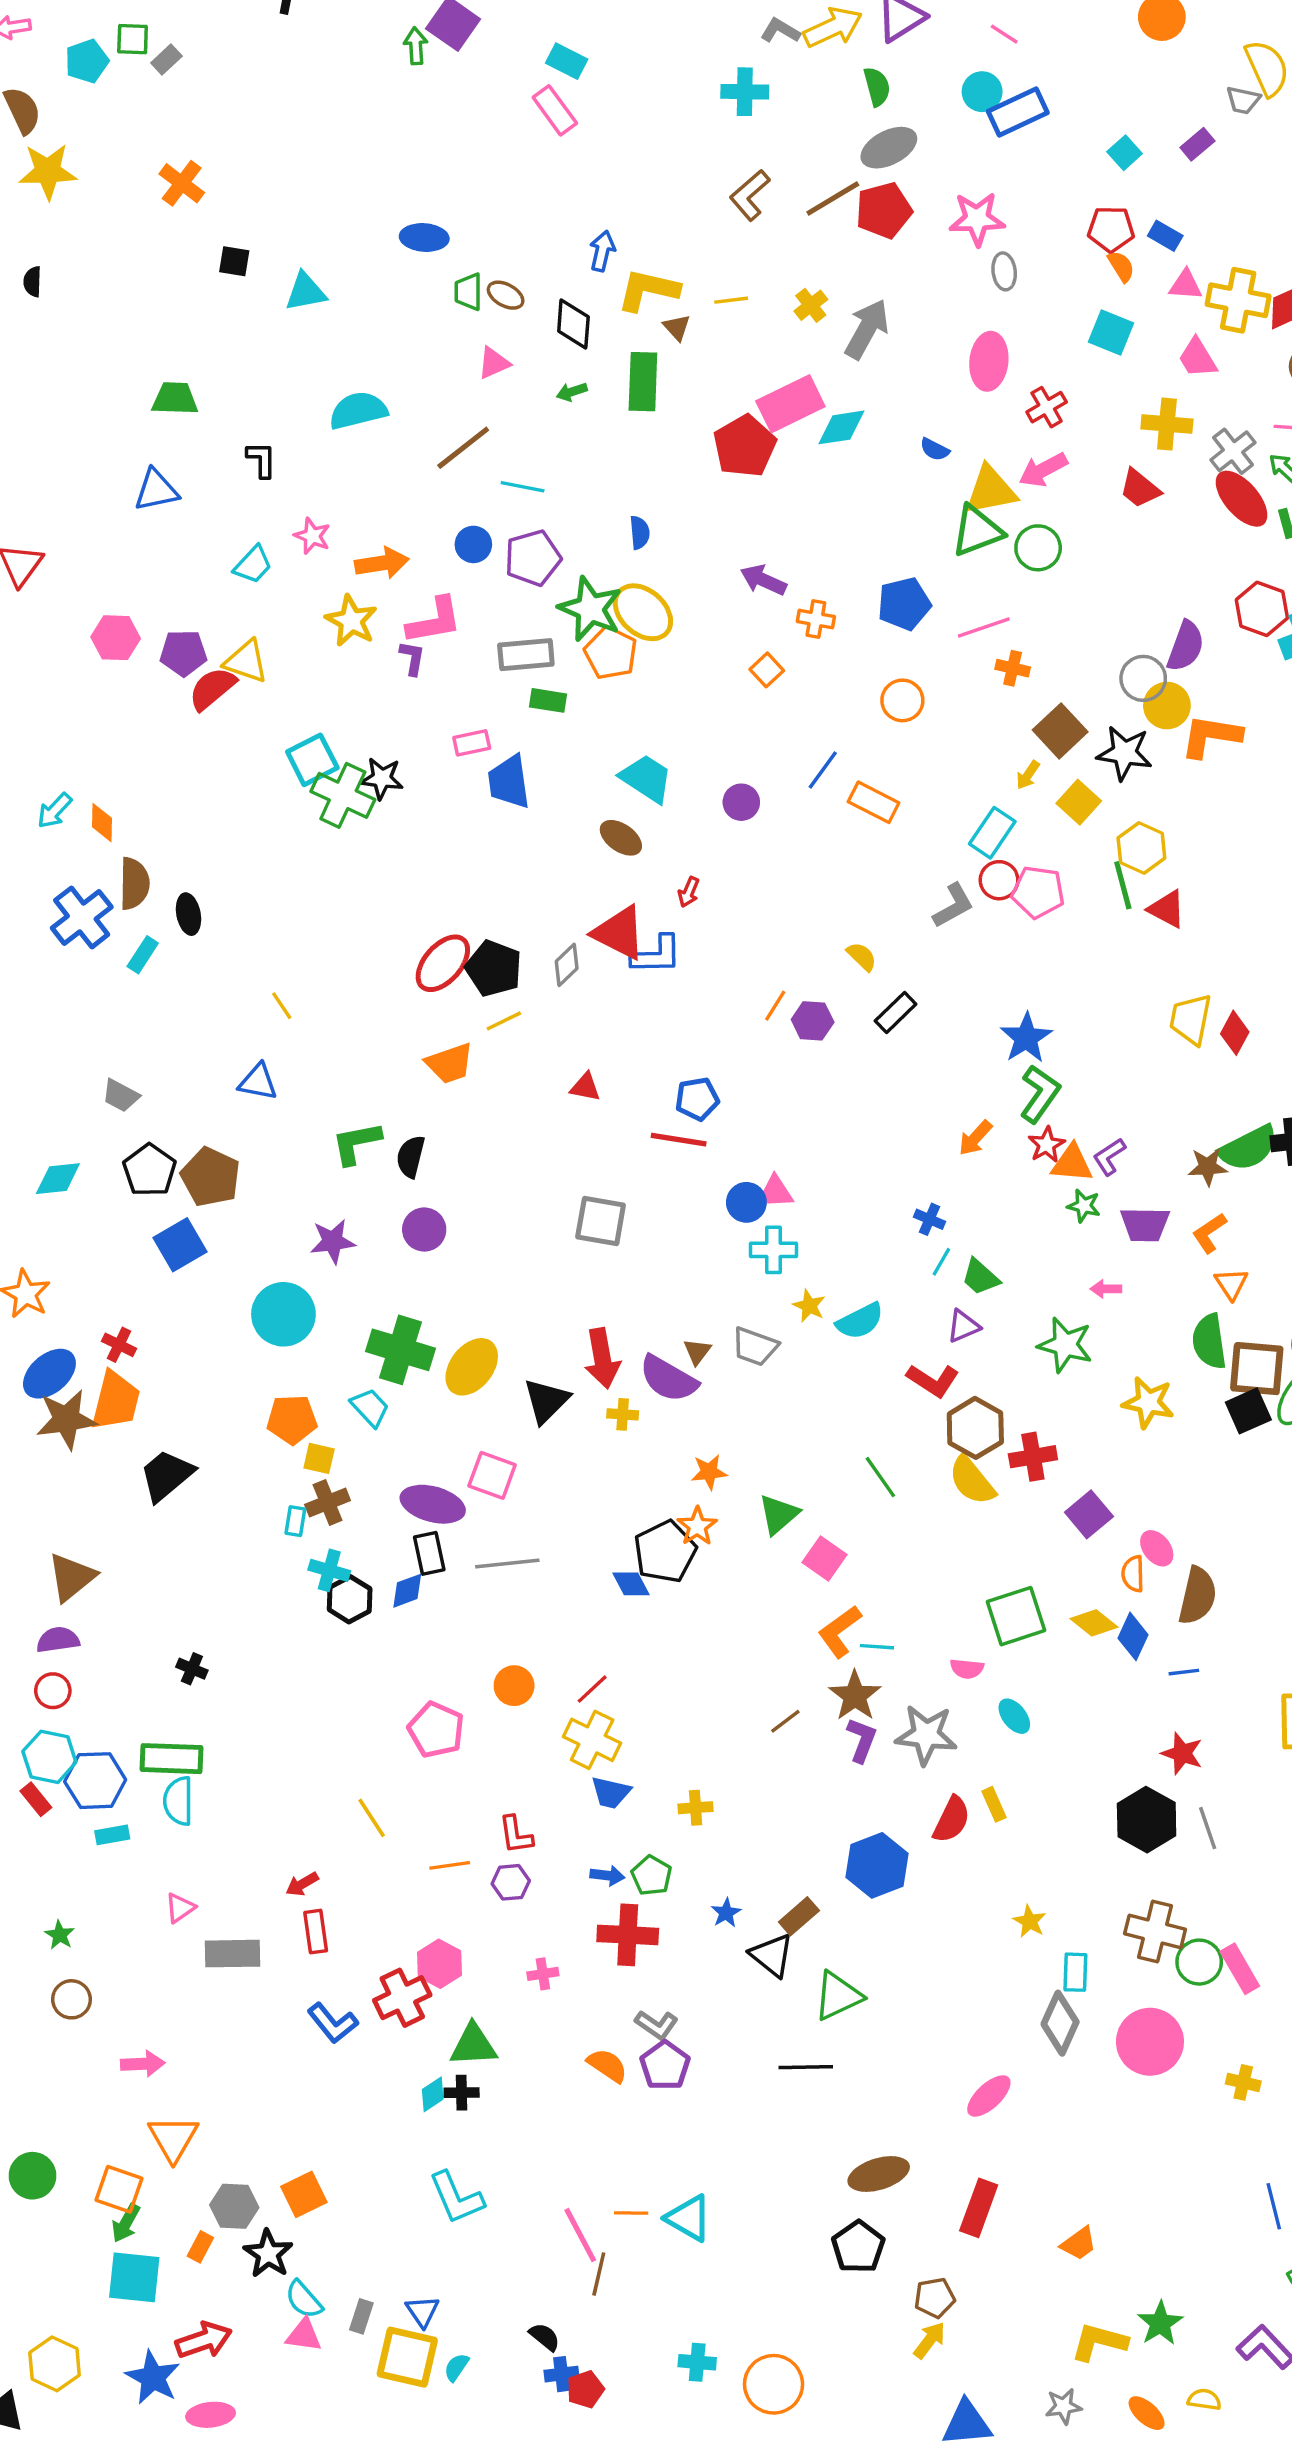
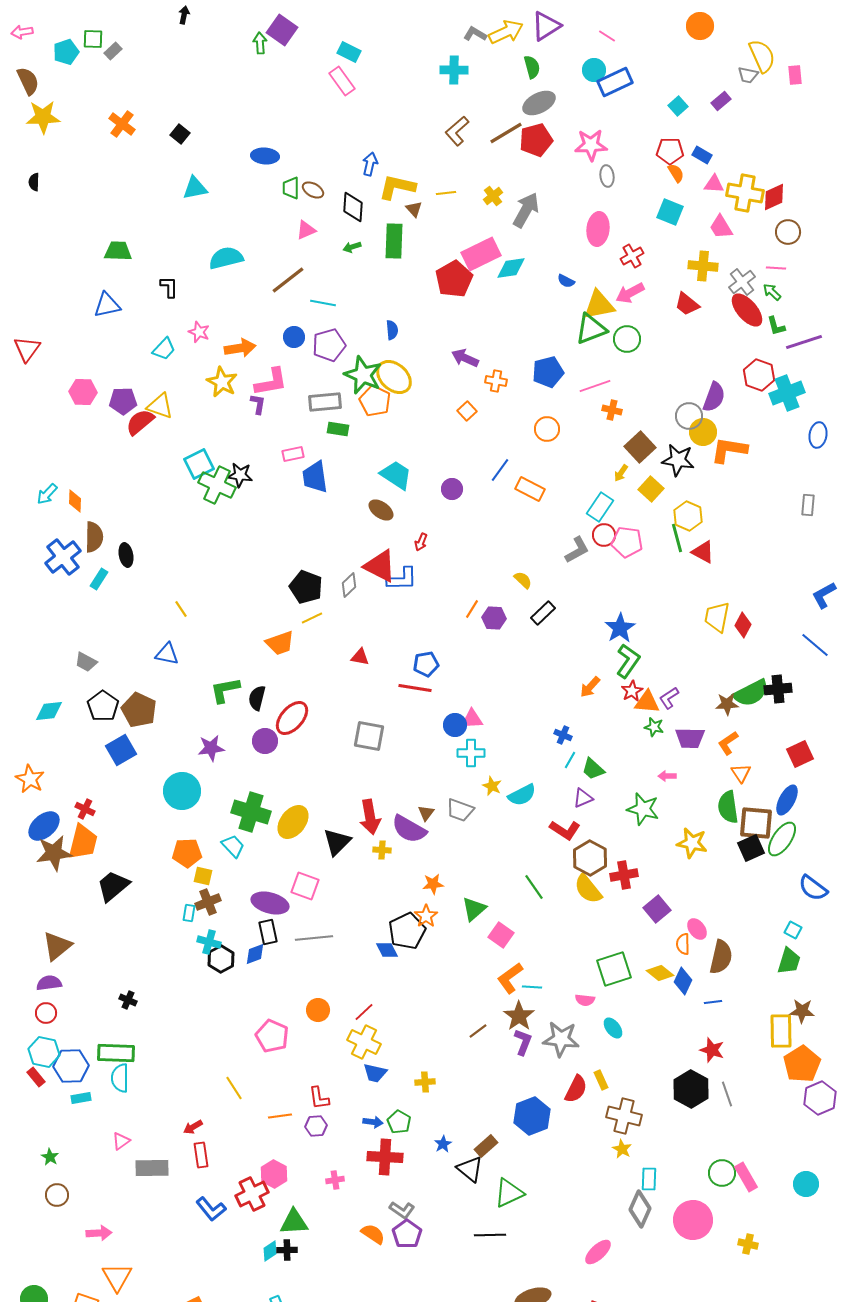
black square: (234, 261) -> (180, 134), moved, turned 30
red ellipse: (443, 963) -> (292, 718), moved
brown cross: (1155, 1932) -> (624, 1116), moved

